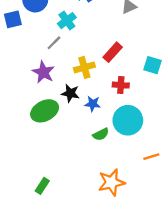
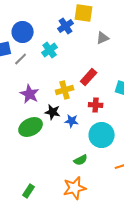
gray line: (54, 43) -> (21, 59), moved
green semicircle: (101, 134) -> (81, 160), moved
orange star: (111, 182) -> (75, 188), moved

